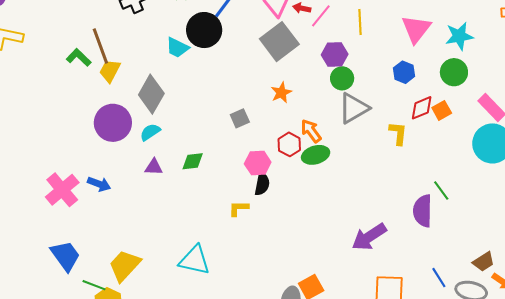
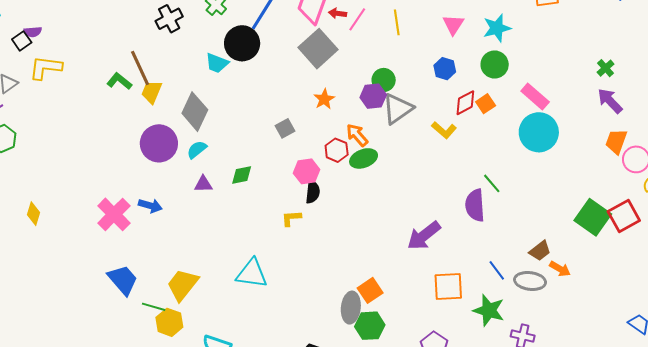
pink triangle: (416, 29) -> (453, 25), size x0.7
purple hexagon: (335, 55) -> (373, 96), moved
yellow L-shape: (398, 133) -> (444, 130), turned 130

